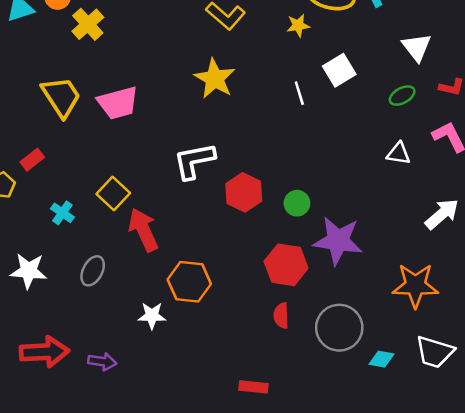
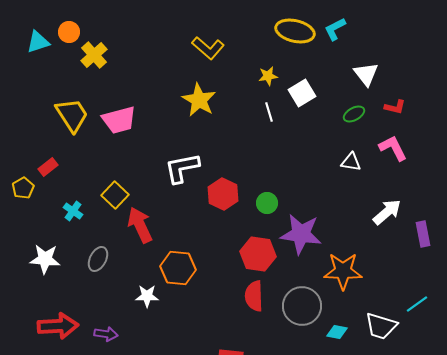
yellow star: (298, 25) -> (268, 76), moved
orange star: (415, 285) -> (343, 271), moved
red semicircle: (281, 316) -> (254, 296), size x1.4

